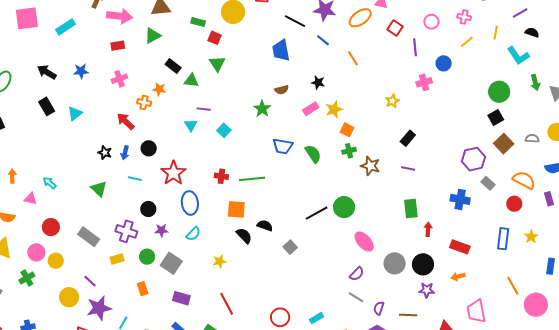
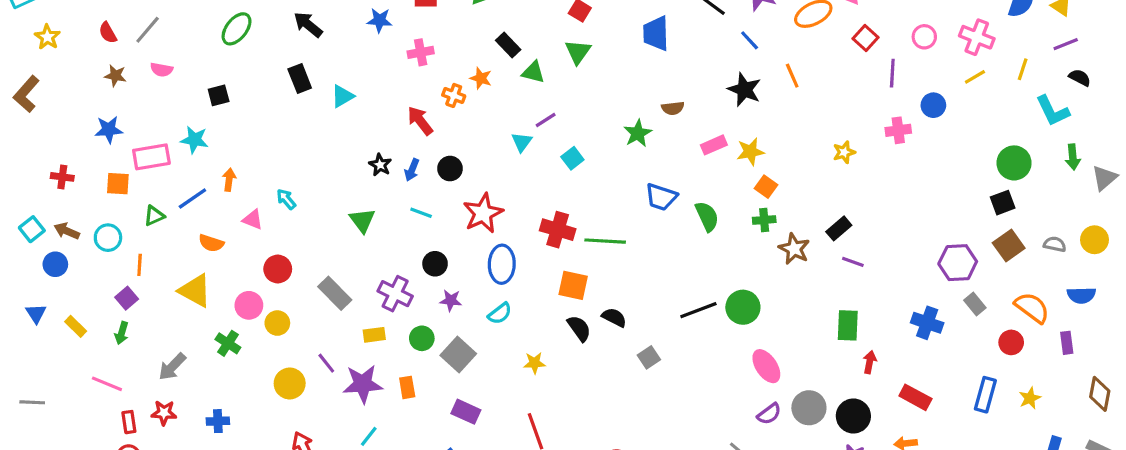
pink cross: (464, 17) -> (977, 37), size x1.5
blue trapezoid: (281, 50) -> (656, 33), moved
blue star: (81, 71) -> (380, 20), moved
black star: (318, 82) -> (744, 90), moved, size x1.5
purple line: (204, 109) -> (546, 120), turned -48
black rectangle: (408, 138) -> (839, 228), moved
red cross: (221, 176) -> (558, 230), size x1.5
purple semicircle: (357, 274) -> (769, 414), moved
green cross: (27, 278) -> (228, 343), turned -35
purple star: (99, 308) -> (363, 384), moved

